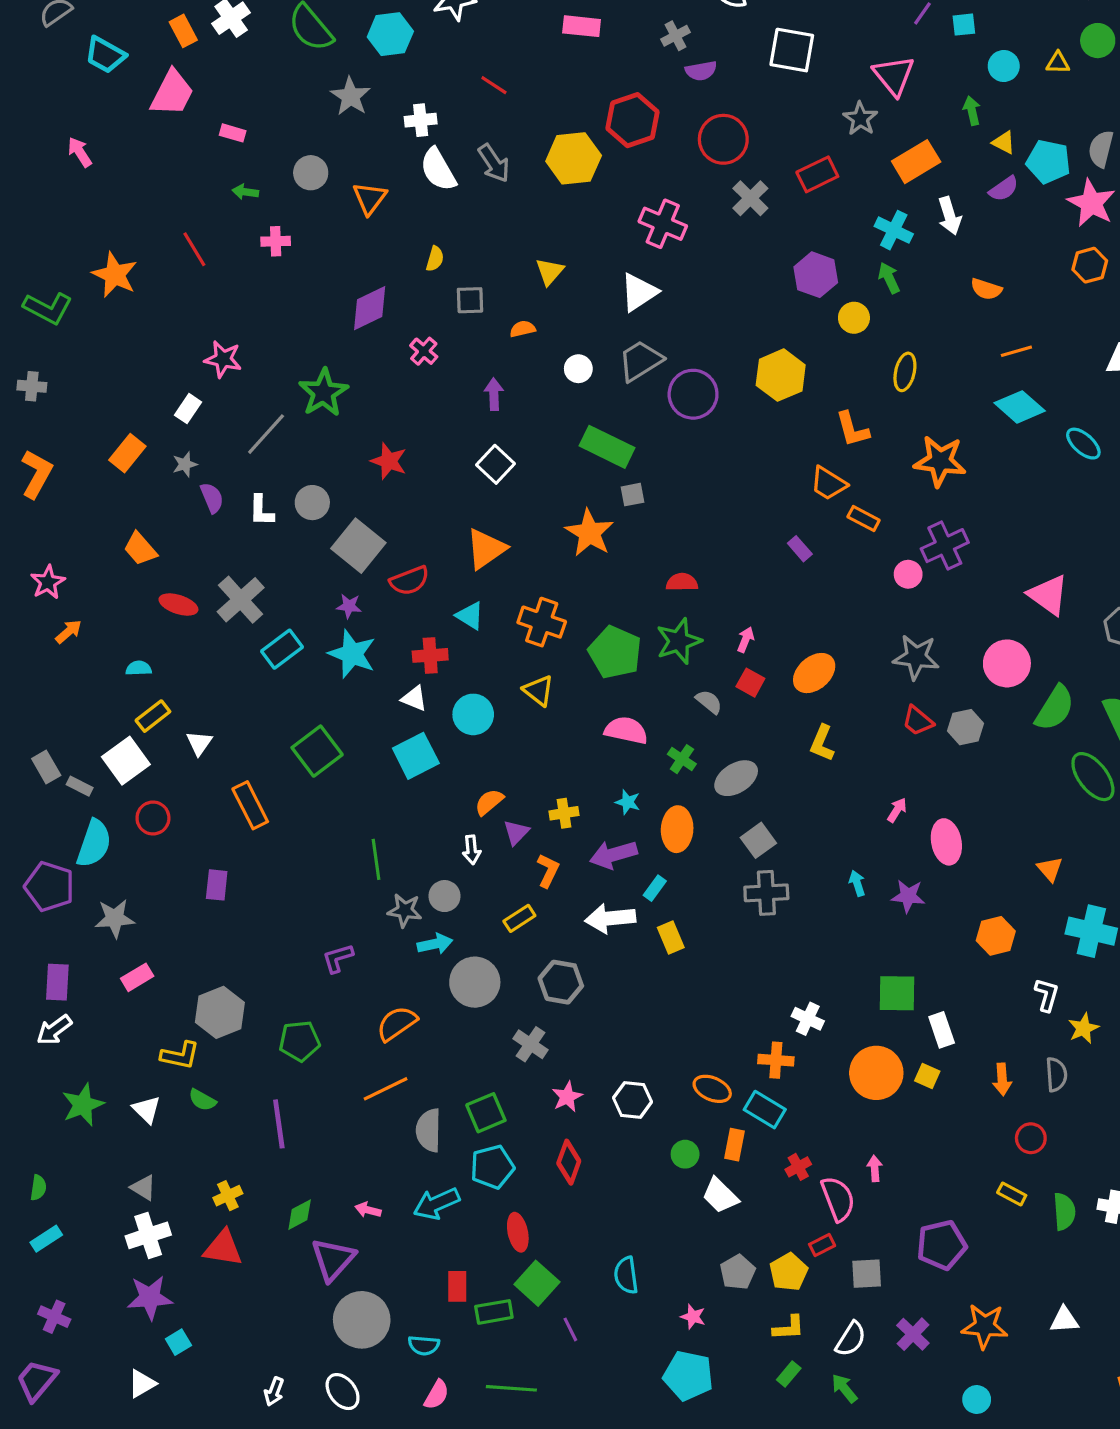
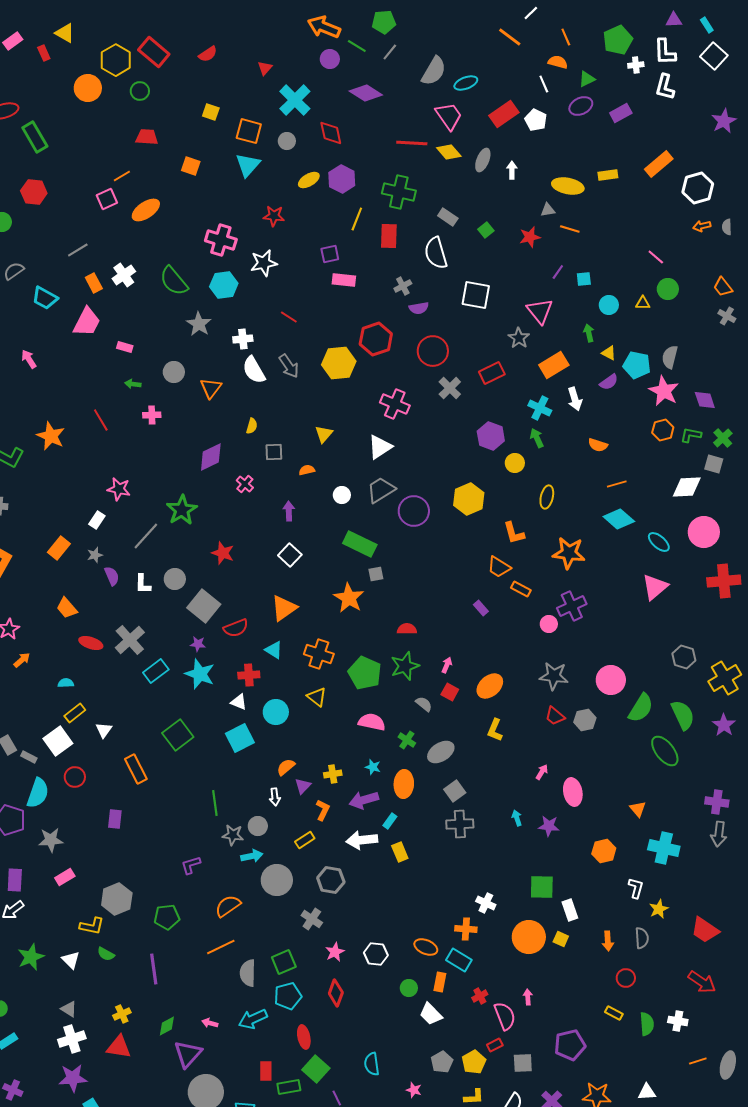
pink triangle: (1048, 595) -> (655, 587), moved, turned 44

